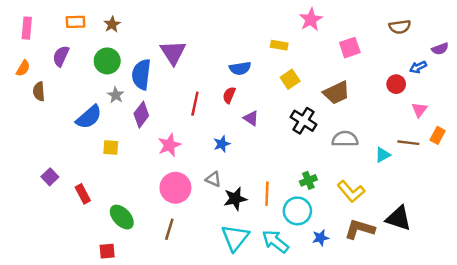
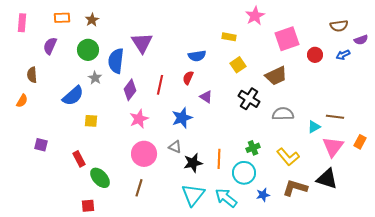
brown semicircle: (400, 27) -> (339, 26), moved
pink square: (350, 48) -> (287, 39), size x1.4
orange semicircle: (23, 68) -> (22, 101), moved
red circle: (396, 84) -> (315, 55), moved
pink triangle: (419, 110) -> (333, 147), moved, size x1.6
purple diamond: (141, 115) -> (130, 90), moved
orange rectangle: (438, 135) -> (360, 142), moved
blue star: (222, 144) -> (182, 118), size x1.5
purple square: (50, 177) -> (41, 145), turned -32
red rectangle: (83, 194) -> (79, 159), moved

